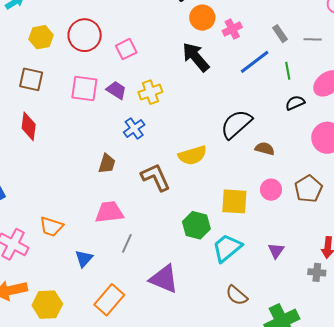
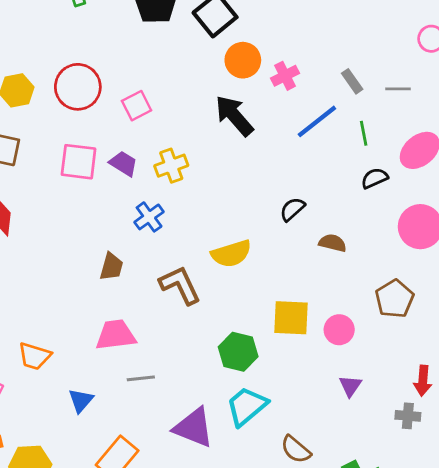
black semicircle: (236, 124) -> (292, 209), size x0.6
pink circle: (271, 190) -> (339, 330), moved
gray line: (127, 243) -> (141, 378), turned 60
cyan trapezoid: (227, 248) -> (247, 406), moved

